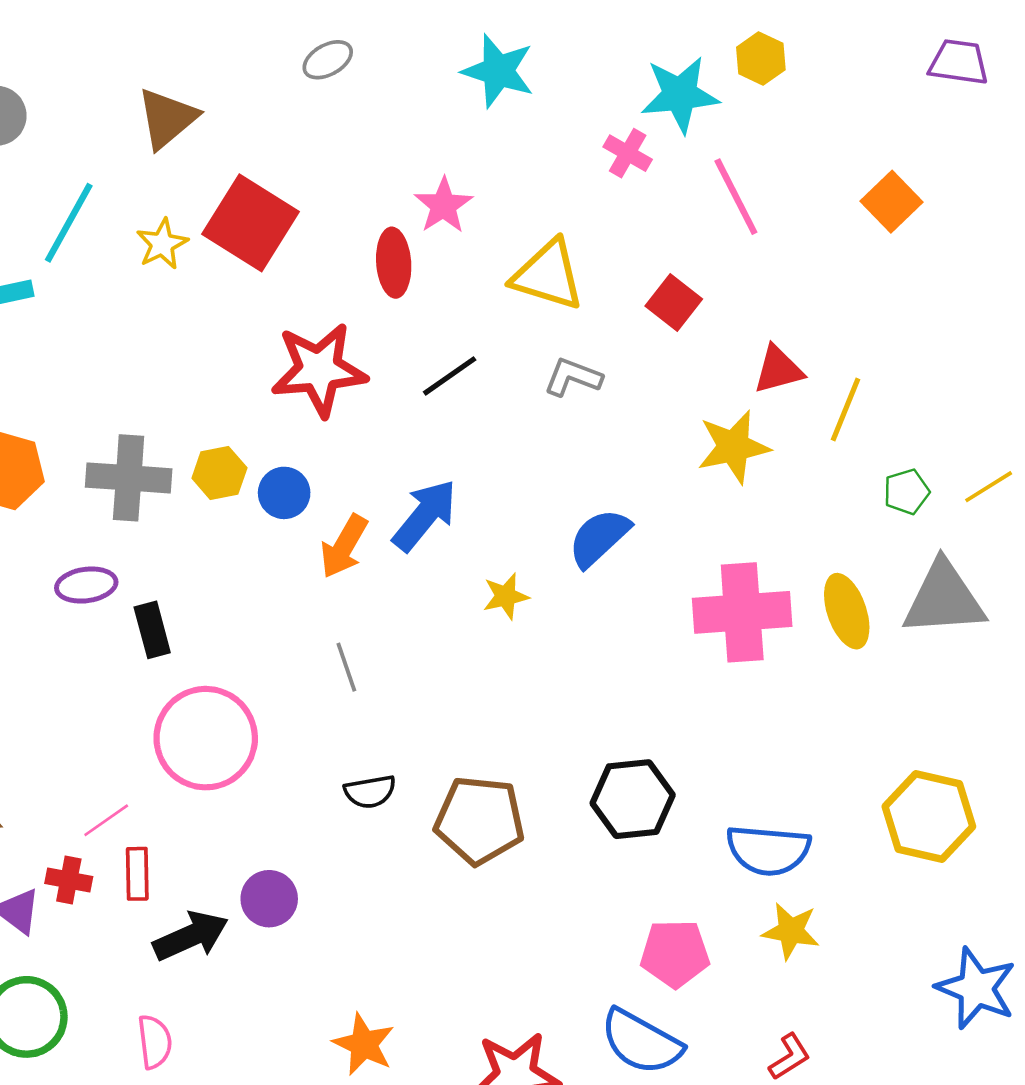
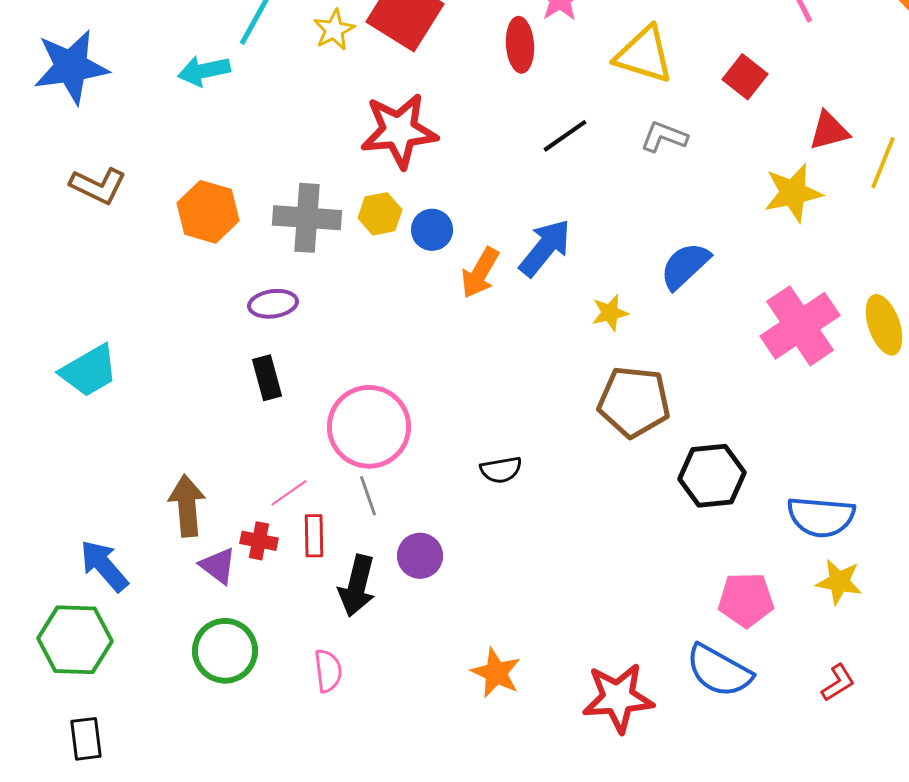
red star: (319, 370) -> (399, 131), moved
pink cross: (742, 612) -> (800, 326), turned -30
black rectangle: (152, 630) -> (267, 378), moved
gray line: (346, 667) -> (368, 496), moved
brown pentagon: (480, 820) -> (634, 402), moved
black arrow: (191, 936) -> (357, 586), turned 128

